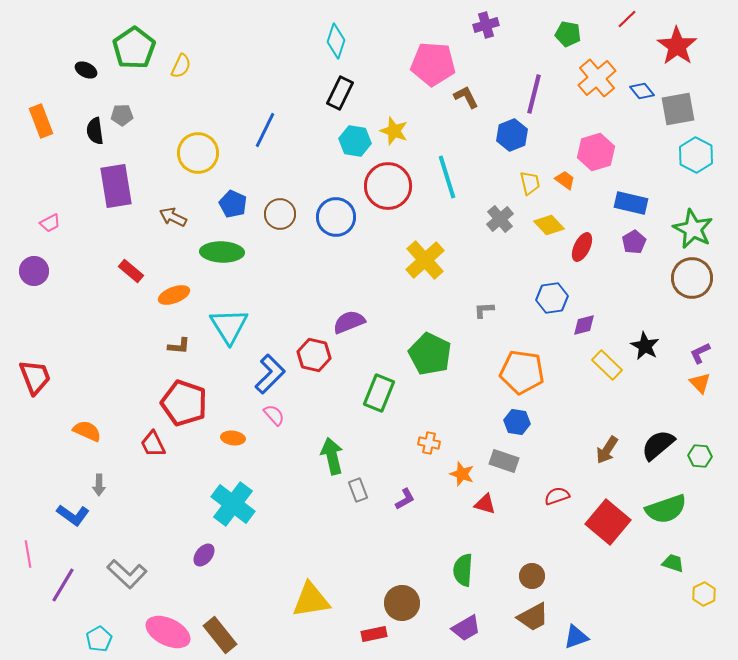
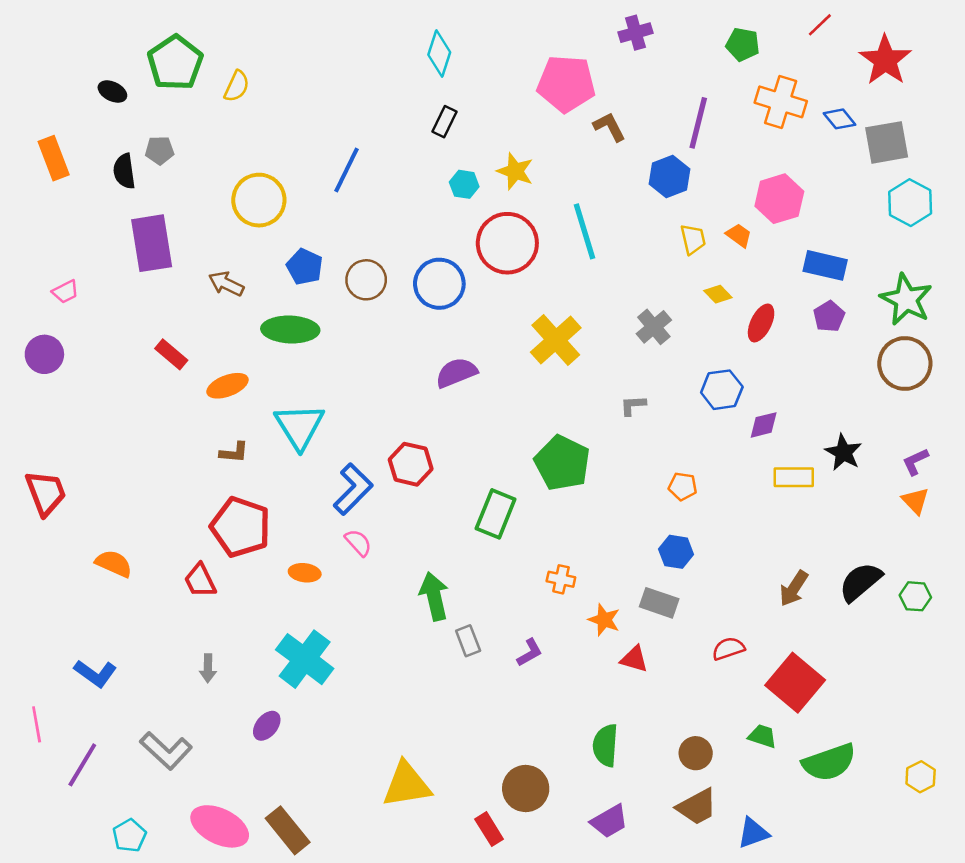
orange cross: (597, 78) -> (781, 102), turned -33
black rectangle: (340, 93) -> (445, 122), size x0.7
cyan hexagon: (355, 141) -> (464, 184), size x0.7
gray cross: (500, 219) -> (654, 327), moved
yellow diamond: (549, 225) -> (718, 294), size x0.7
purple semicircle: (349, 322) -> (456, 373), moved
yellow rectangle: (607, 365) -> (794, 477), turned -44
orange pentagon: (522, 372) -> (683, 486), size x0.5
gray arrow: (99, 485) -> (208, 668), moved
green semicircle: (666, 509) -> (829, 762), moved
green trapezoid: (673, 563) -> (762, 736), moved
red rectangle: (374, 634) -> (489, 829), turned 70

